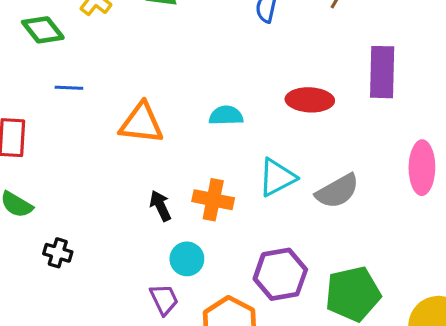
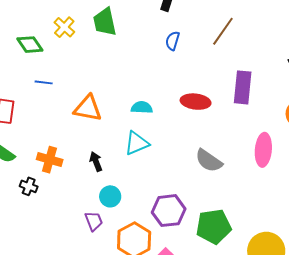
cyan triangle: (277, 177) -> (137, 143), moved
gray semicircle: (337, 191) -> (209, 161), turned 60
orange cross: (213, 200) -> (50, 160), moved

